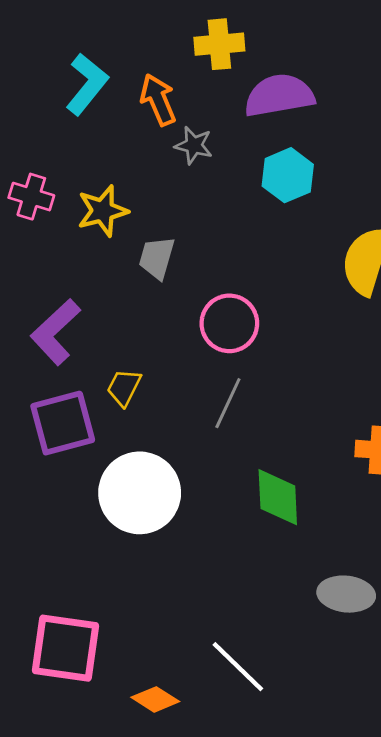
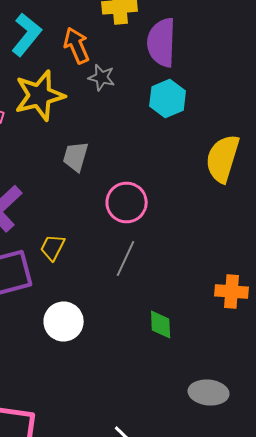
purple semicircle: (279, 95) -> (162, 42), turned -78
yellow star: (103, 211) -> (40, 96), moved, size x1.4
white circle: (140, 493) -> (64, 322), size x0.7
green diamond: (278, 497) -> (161, 324), size x0.7

